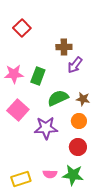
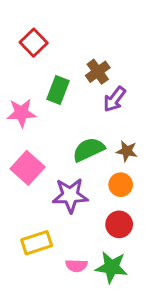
brown cross: (64, 47) -> (98, 72), turned -35
green rectangle: (38, 76) -> (58, 90), moved
yellow rectangle: (21, 179) -> (37, 243), moved

